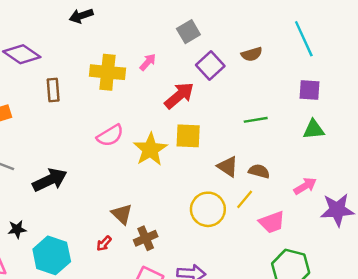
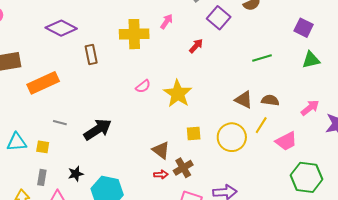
purple square: (309, 90) -> (304, 28), turned 30
red arrow: (179, 95) -> (196, 46), size x0.6
pink semicircle: (110, 136) -> (143, 86), size x0.7
yellow square: (188, 136) -> (194, 134), moved, size x0.7
red arrow: (104, 244) -> (161, 175), moved, turned -128

